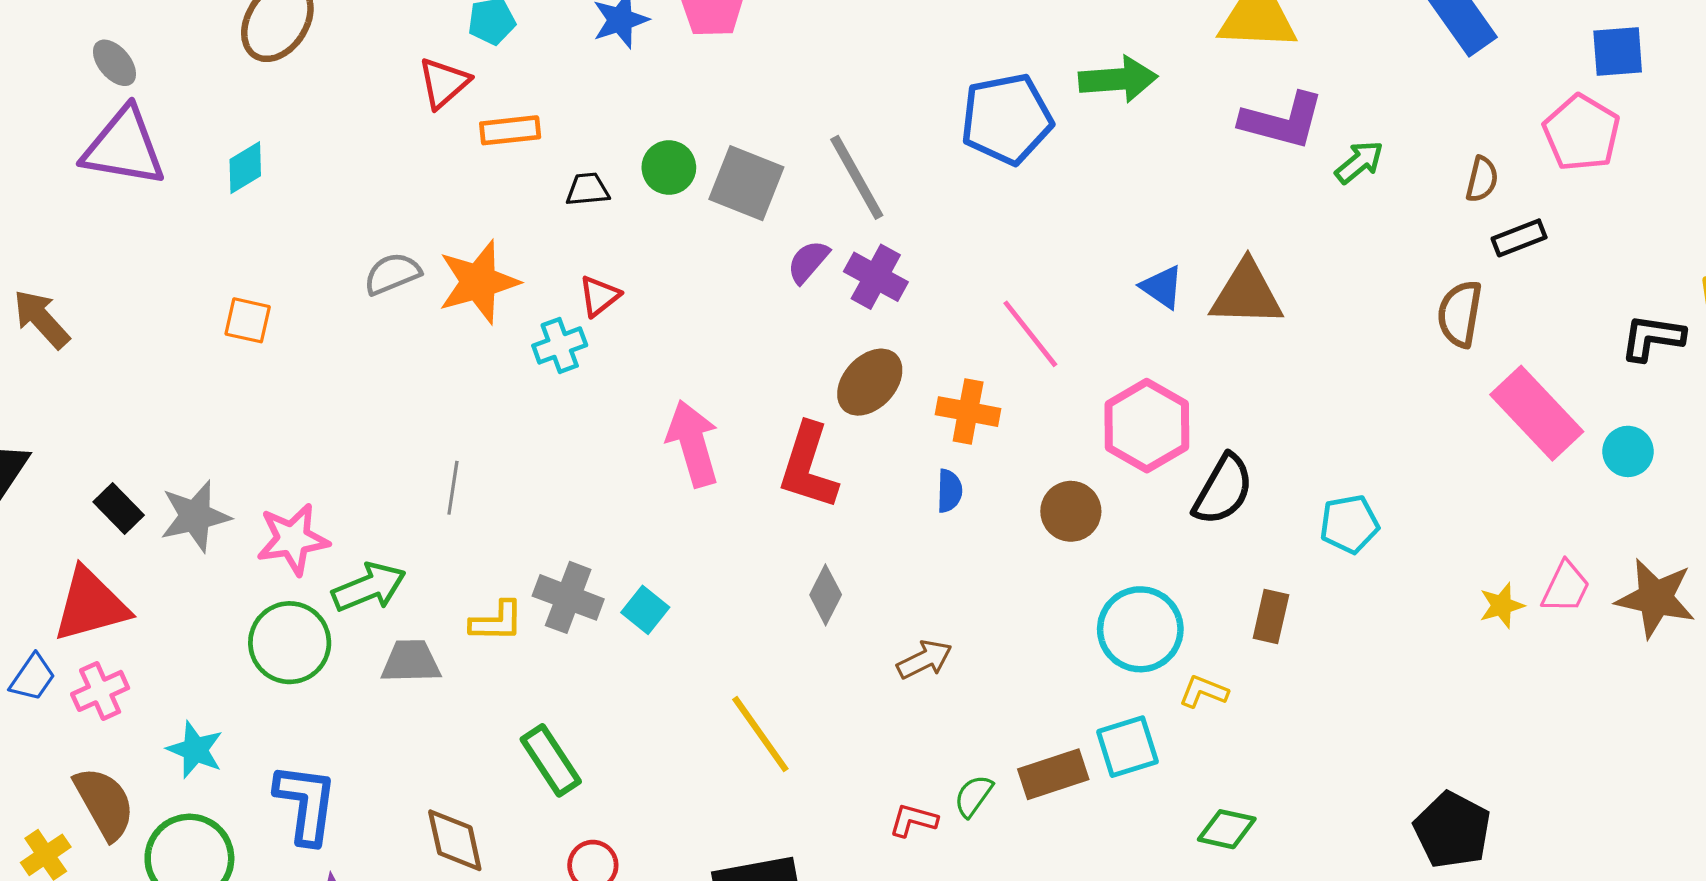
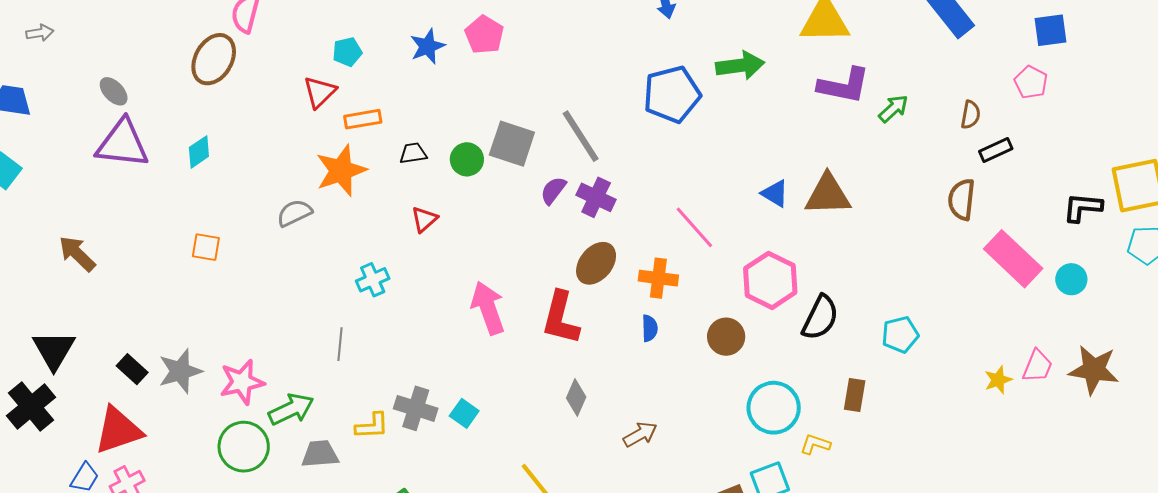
pink pentagon: (1582, 133) -> (1031, 82), size x0.7
green circle: (669, 168) -> (467, 159), moved
orange star: (479, 282) -> (341, 171), moved
cyan cross: (560, 345) -> (373, 280), moved

